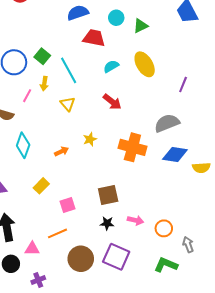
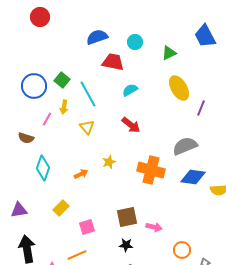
green triangle: (141, 26) -> (169, 53), moved
yellow ellipse: (145, 64) -> (179, 88), moved
pink arrow: (135, 220) -> (154, 227), moved

